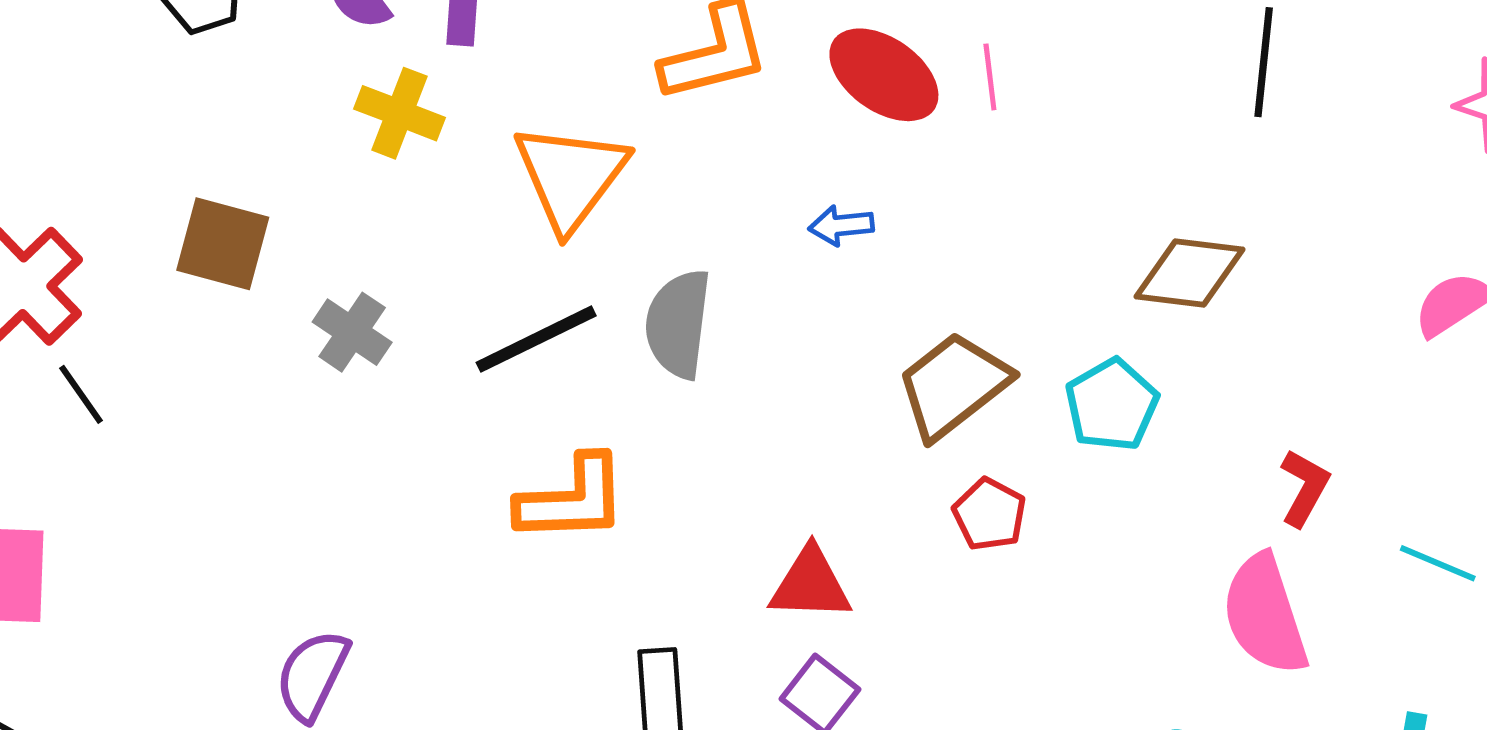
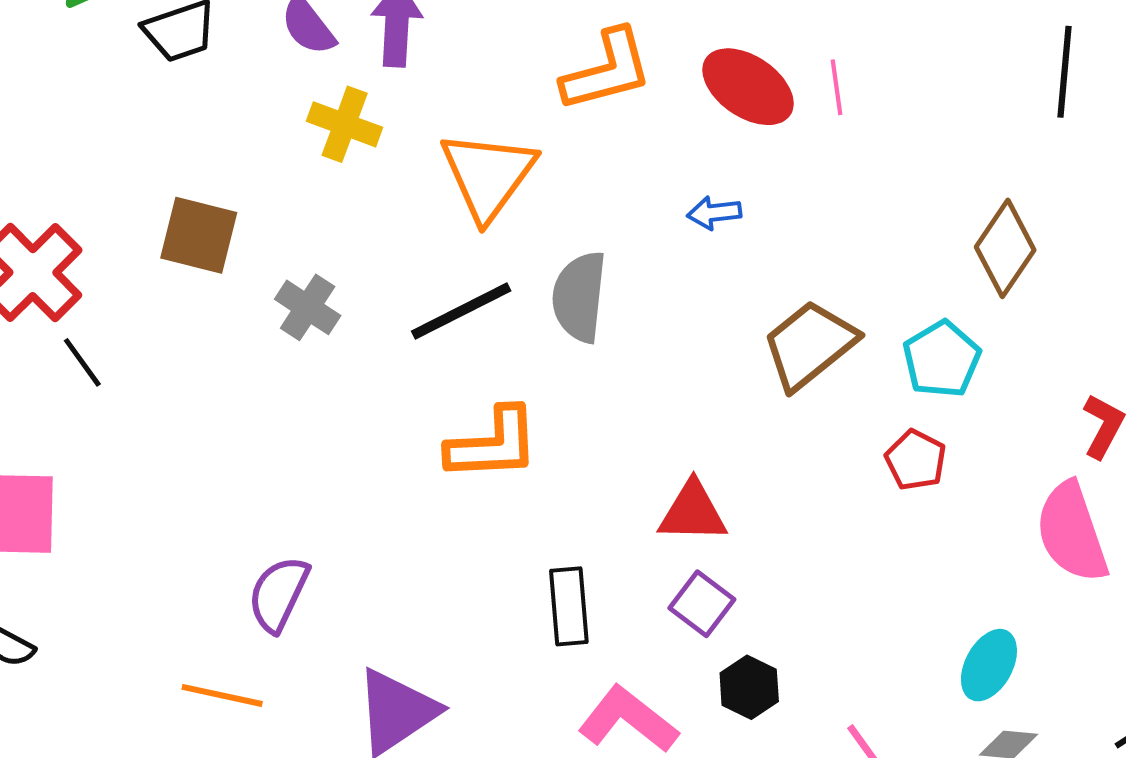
brown diamond: (1189, 273) -> (1005, 248), turned -62
red pentagon: (989, 514) -> (916, 460), moved

